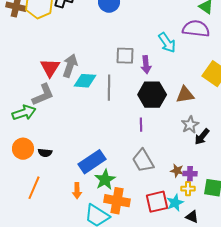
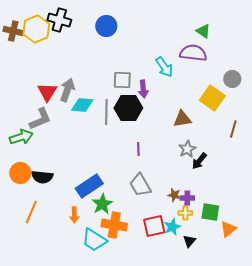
black hexagon: (152, 95) -> (128, 108), moved
black semicircle: (45, 153) -> (42, 177), size x1.5
black triangle: (192, 217) -> (189, 241), turned 48

